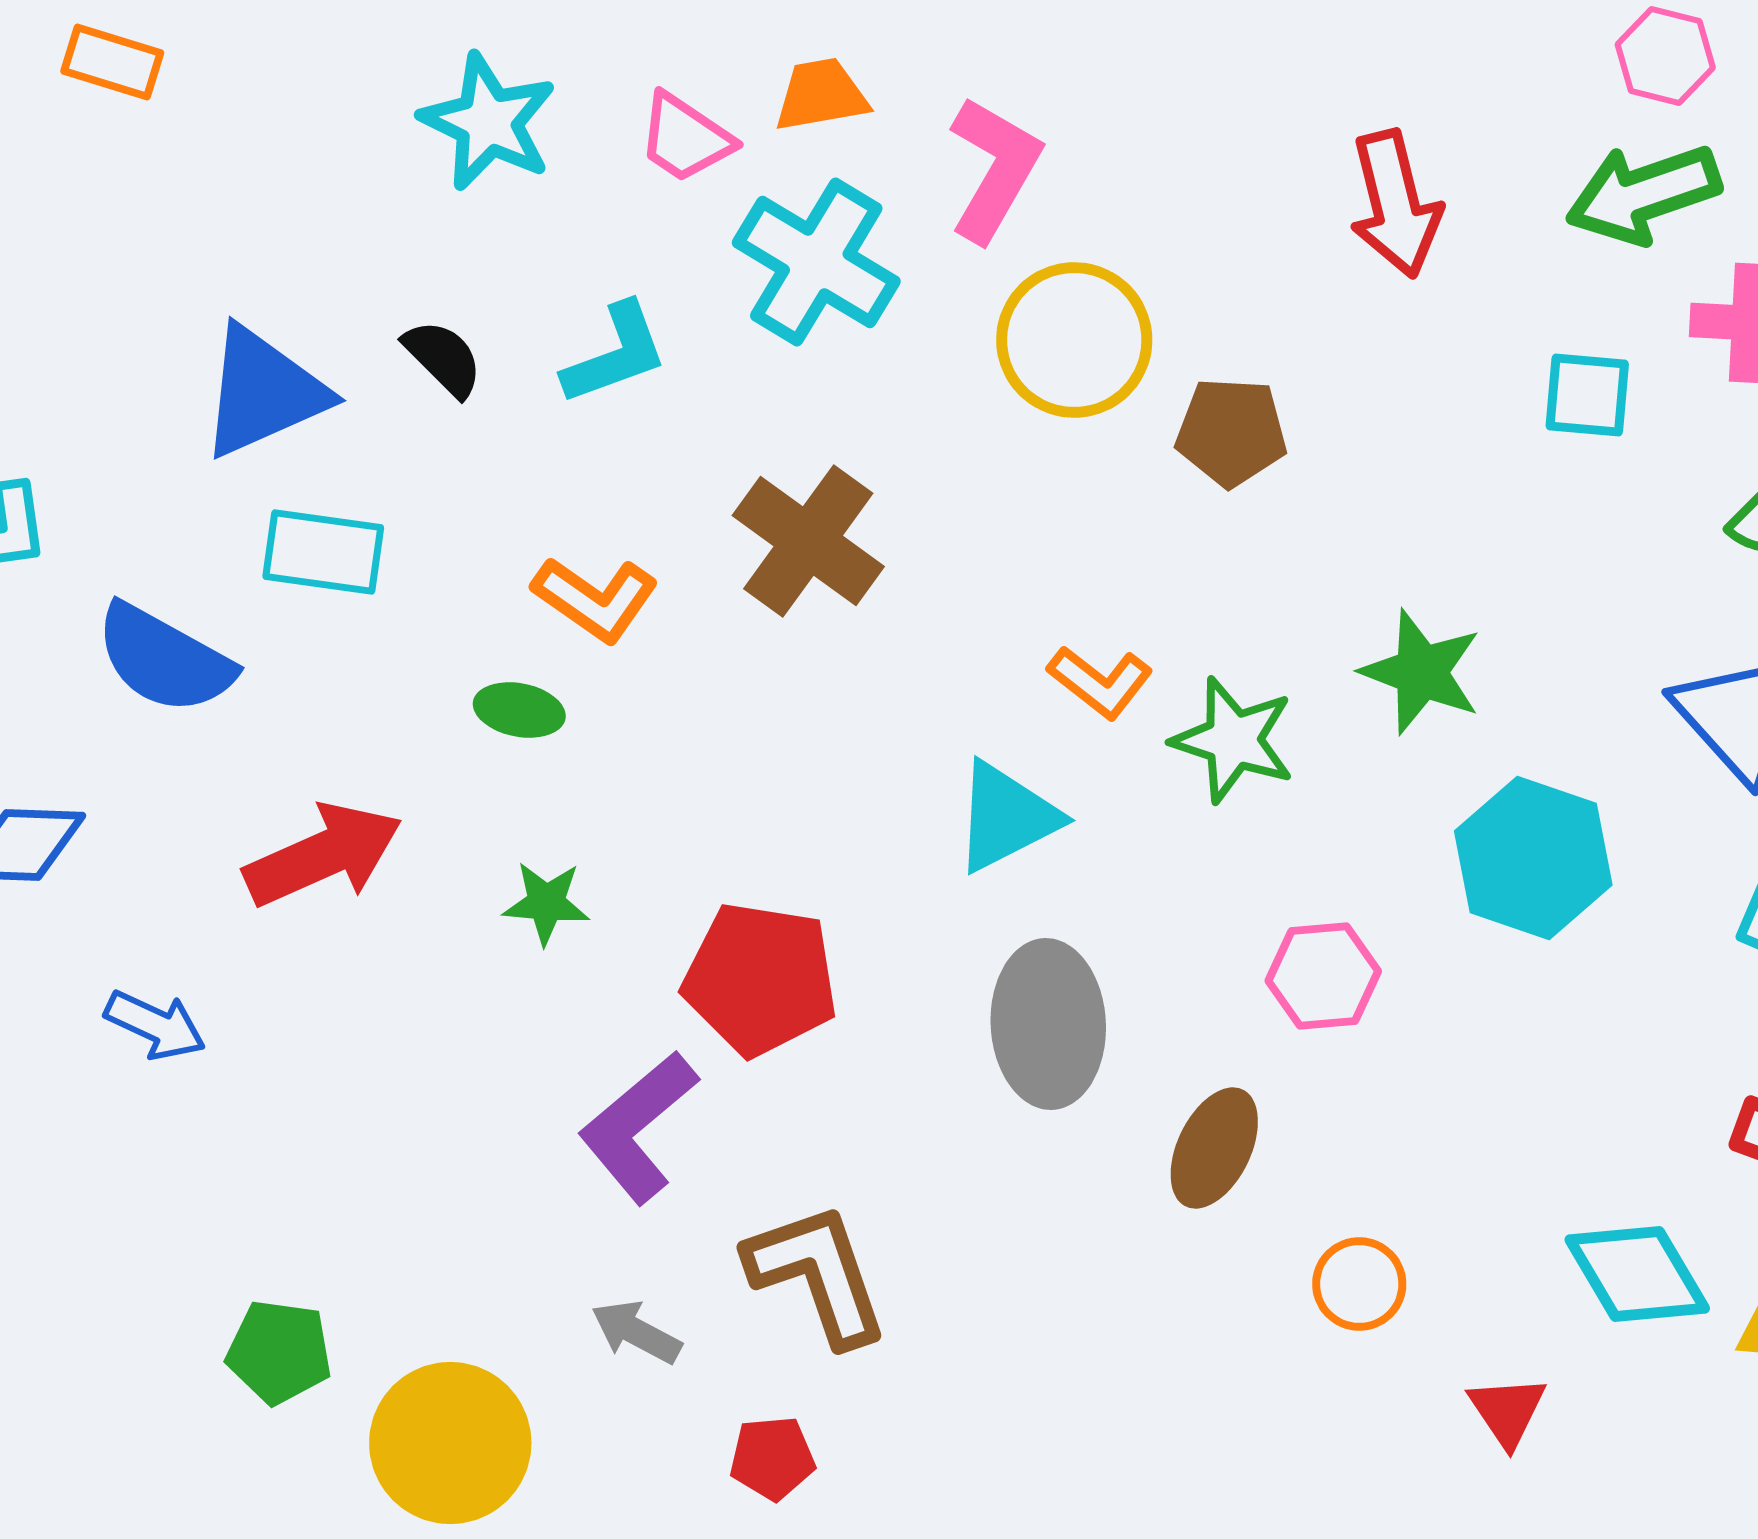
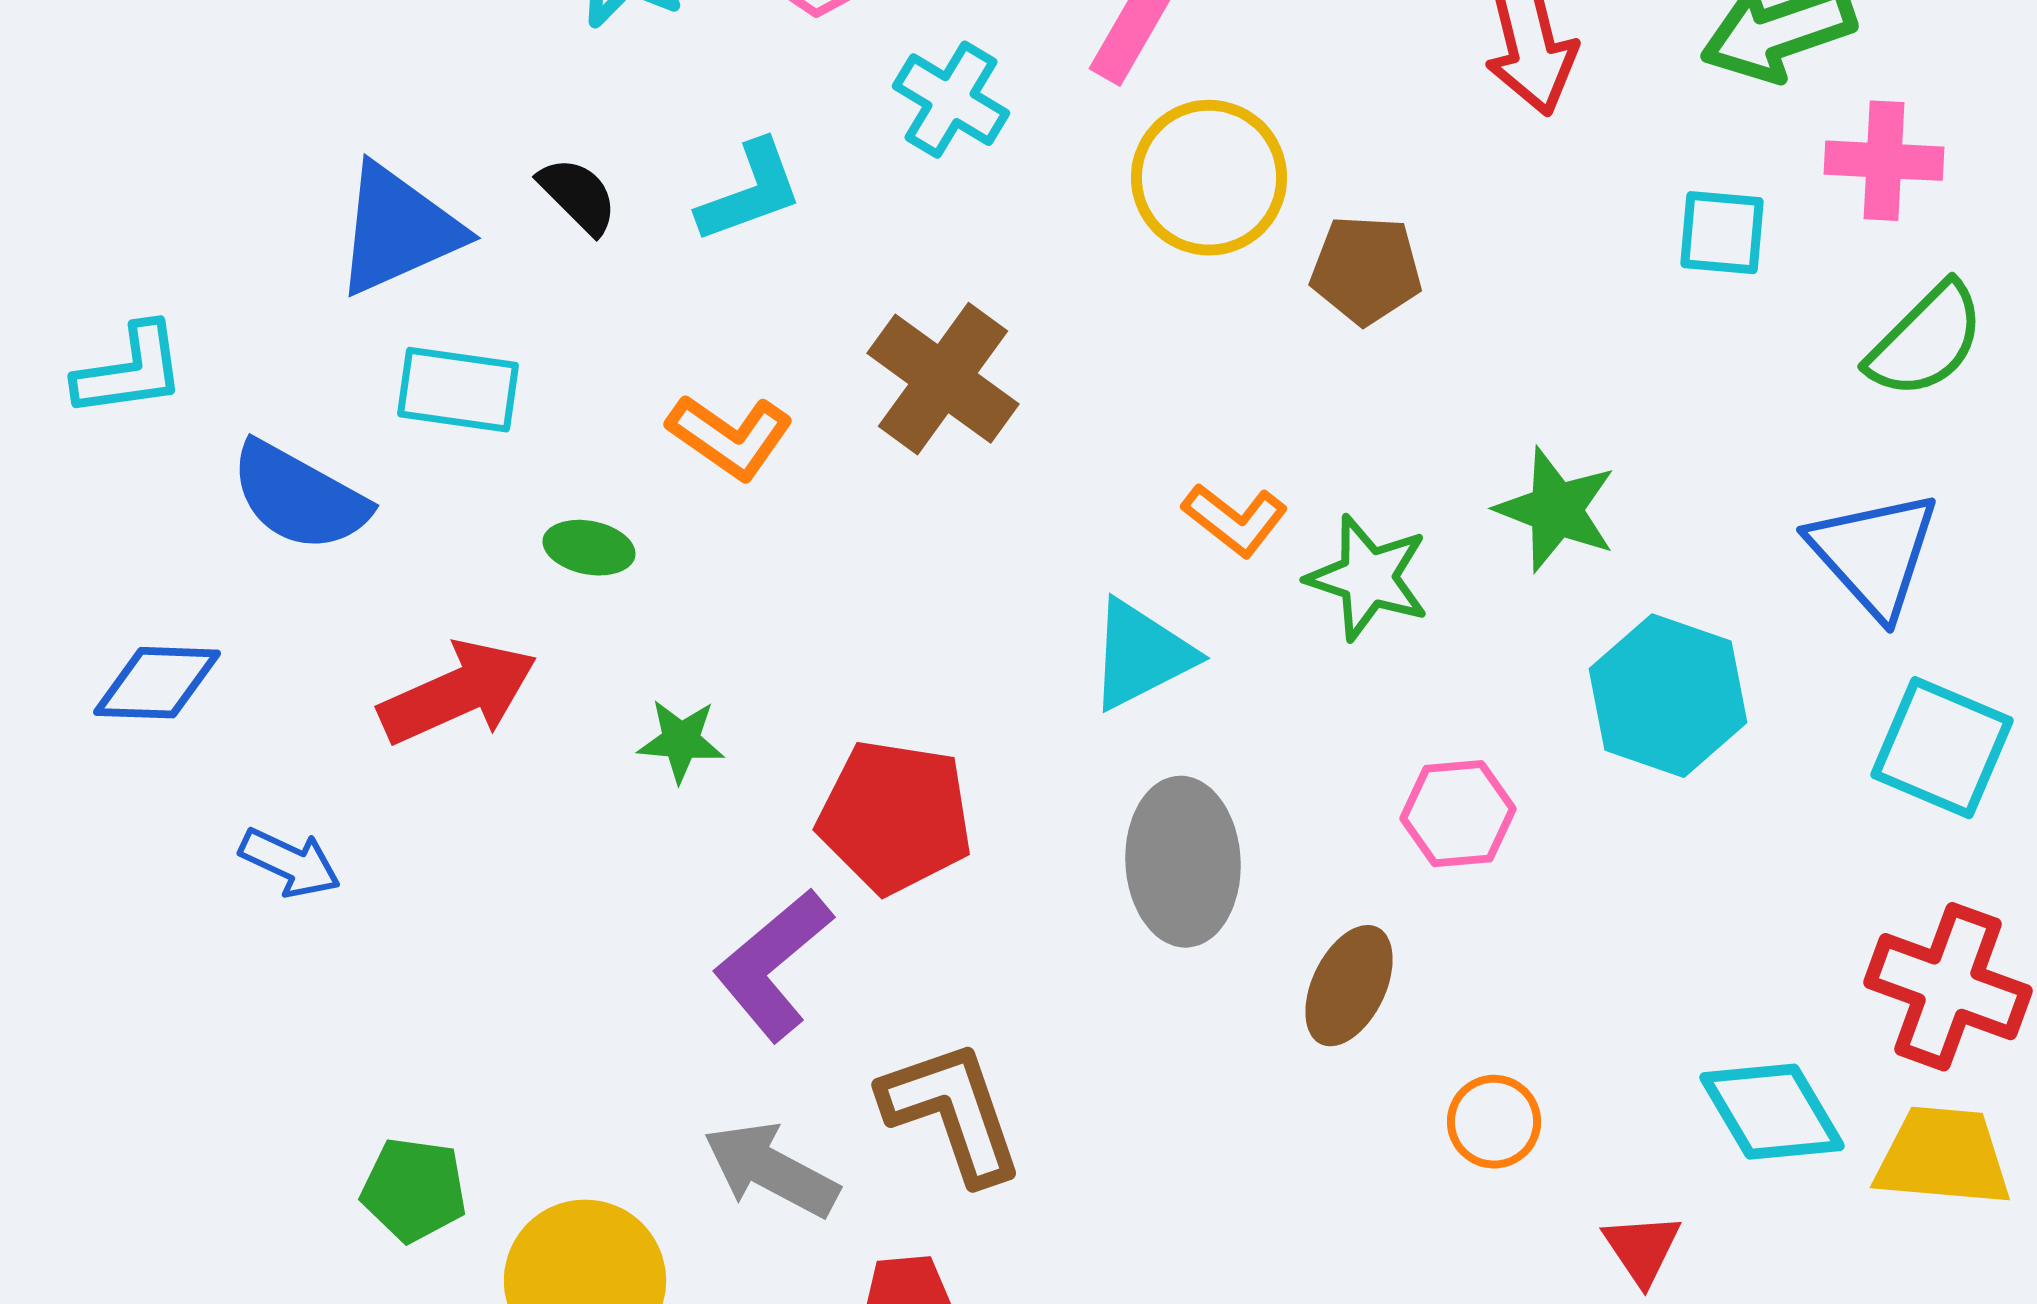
cyan cross: (816, 262) -> (951, 100), size x0.7
green ellipse: (519, 710) -> (589, 548), moved
gray arrow: (636, 1332) -> (771, 1170), size x1.5

